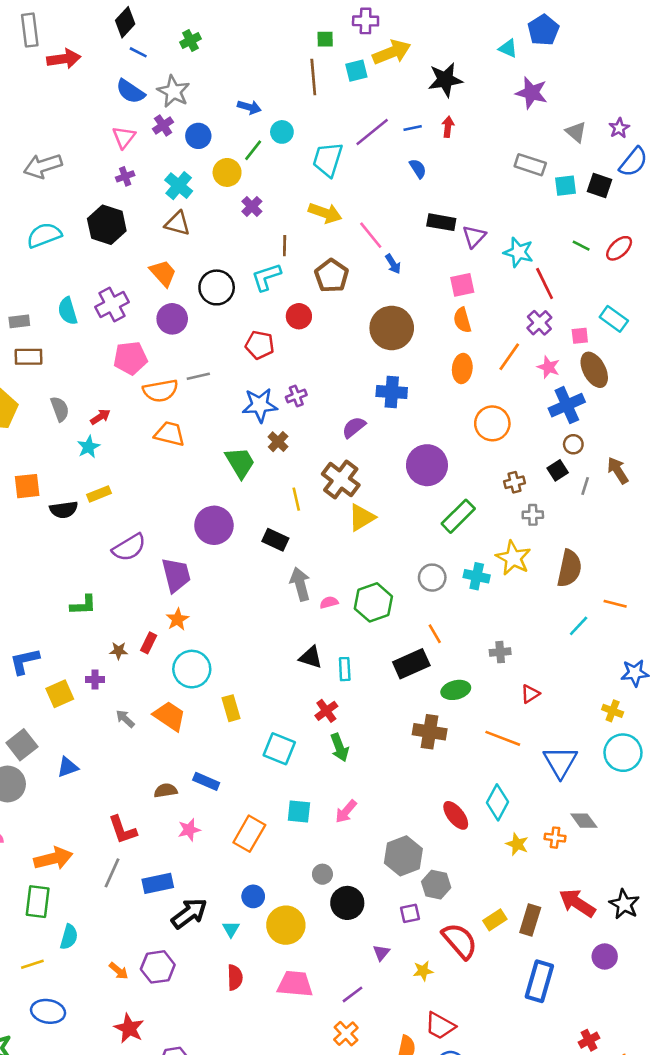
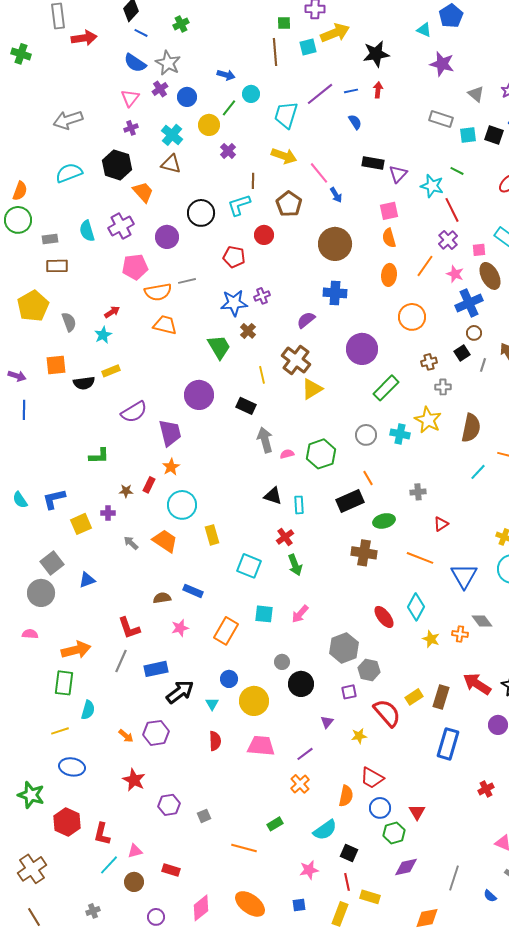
green line: (581, 246) -> (457, 171), moved
orange trapezoid: (163, 273) -> (143, 192), moved
gray semicircle: (60, 409) -> (69, 322), moved

